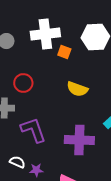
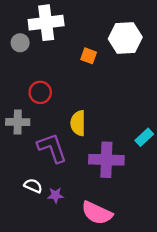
white cross: (45, 34) -> (46, 23), moved
yellow semicircle: (77, 89) -> (78, 123), moved, turned 70

